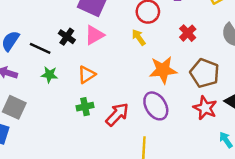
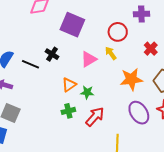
pink triangle: (94, 35) -> (89, 59), moved
green star: (49, 75) -> (87, 92), moved
purple ellipse: (156, 106) -> (139, 113), moved

